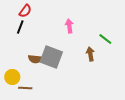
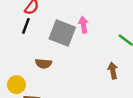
brown arrow: (90, 54) -> (113, 71), moved
gray square: (51, 57) -> (62, 33), moved

